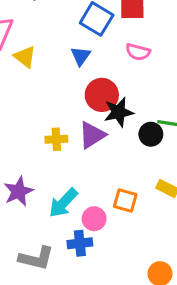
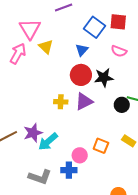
red circle: (102, 95) -> (81, 75), moved
black star: (119, 112) -> (104, 78), moved
cyan arrow: (63, 203) -> (48, 142), moved

